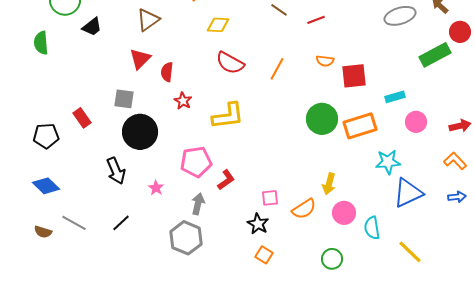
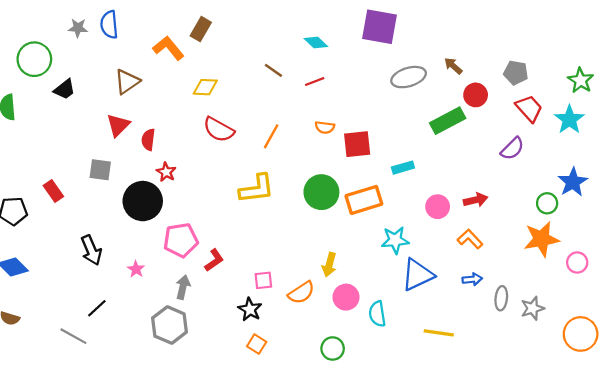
yellow L-shape: (228, 116) -> (257, 189), moved
pink circle: (416, 122) -> (438, 207), moved
black circle: (140, 132) -> (143, 201), moved
gray line: (74, 223) -> (73, 336), moved
yellow line: (410, 252) -> (439, 333), moved, turned -36

